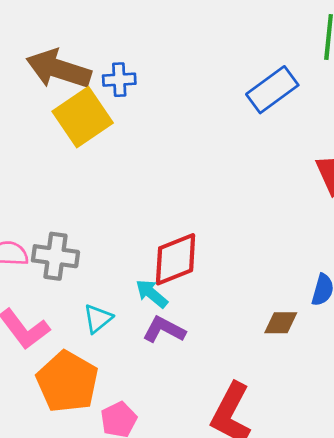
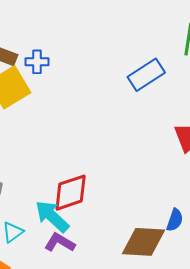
cyan arrow: (152, 294) -> (52, 216), size x1.5
brown diamond: (281, 323) -> (144, 242), size x1.8

